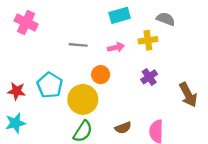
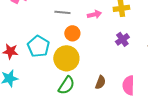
orange circle: (101, 75) -> (72, 33), moved
brown semicircle: (123, 128) -> (100, 82), turned -48

